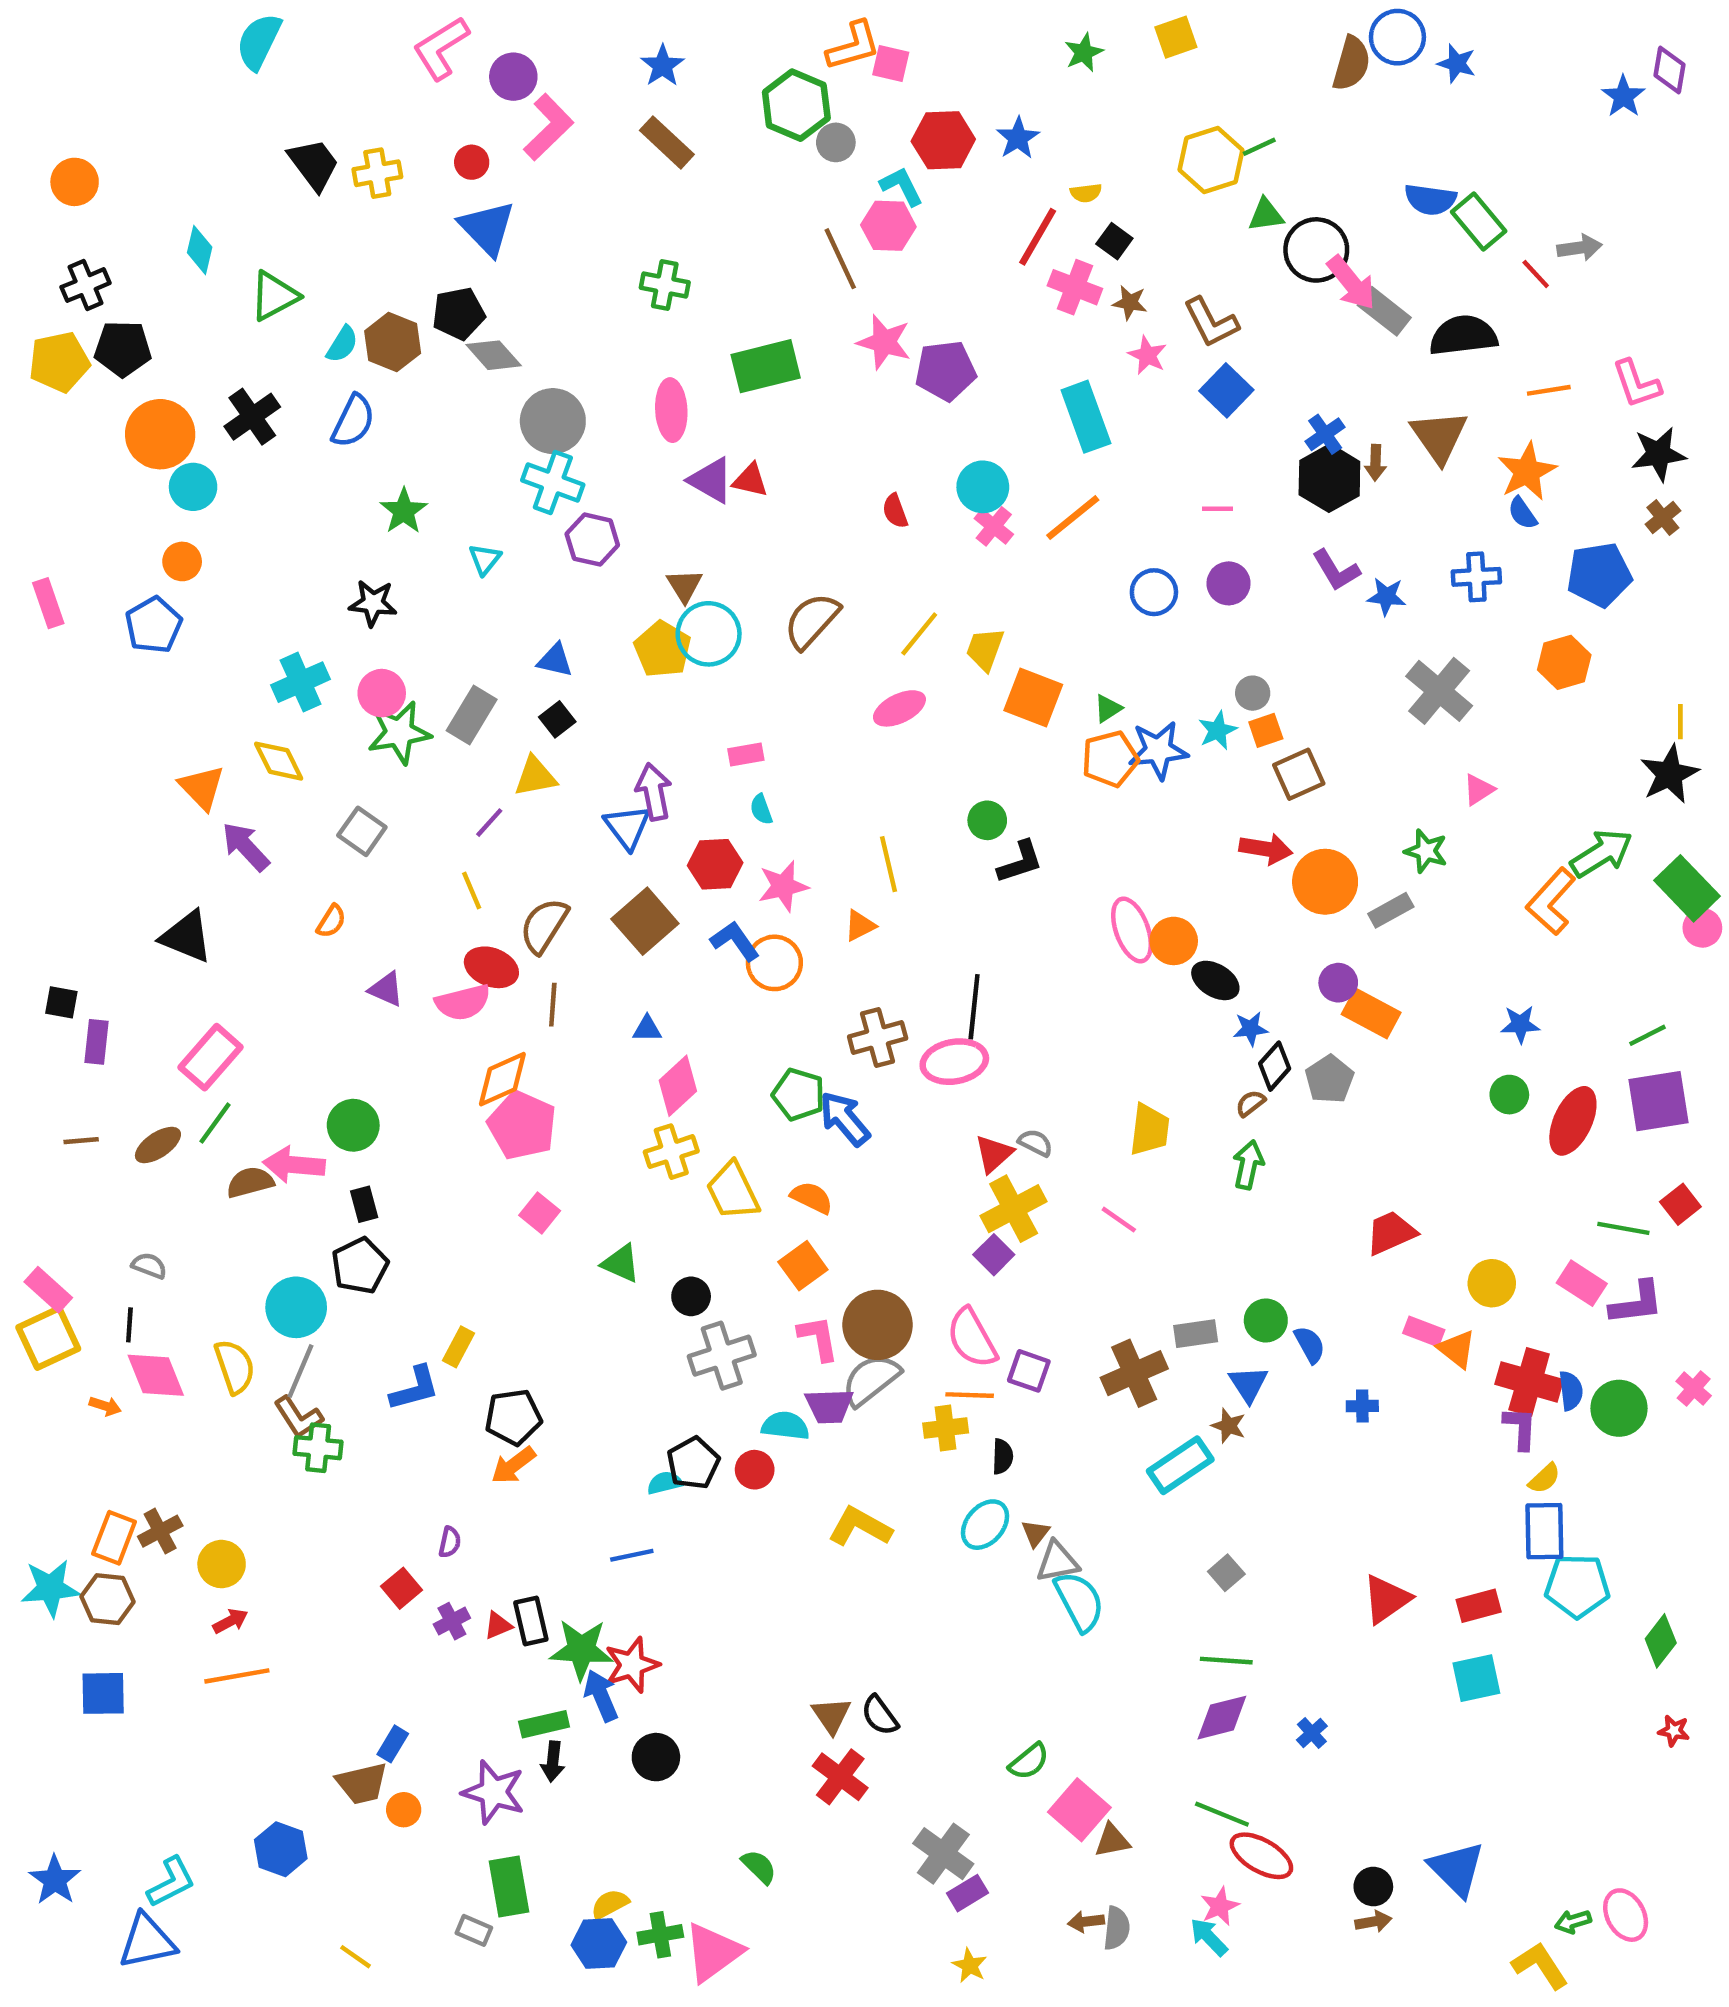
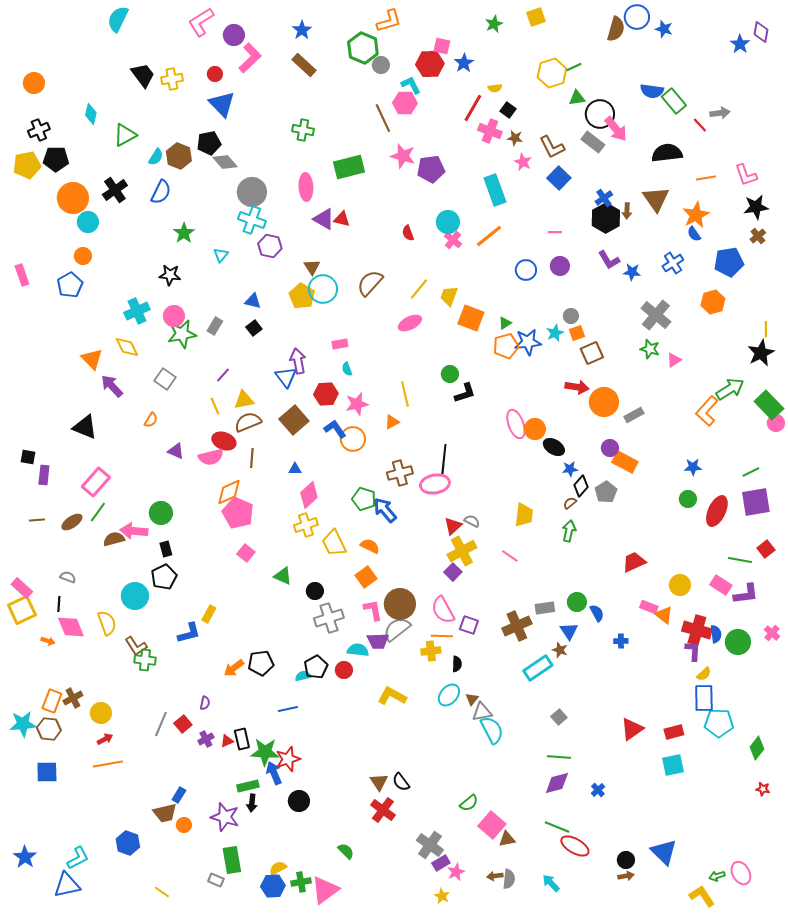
pink square: (891, 63) -> (442, 46), moved
gray rectangle: (1384, 311) -> (593, 142), moved
blue cross: (1476, 577) -> (673, 263), turned -30
gray rectangle: (472, 715) -> (215, 326), size x0.7
yellow triangle: (535, 776) -> (244, 400), moved
green star: (1426, 851) -> (650, 349), moved
brown semicircle: (544, 926) -> (248, 422), turned 36
gray line: (301, 1371) -> (161, 724), moved
black pentagon: (513, 1417) -> (261, 663), moved
pink star: (1220, 1906) -> (456, 872), moved

